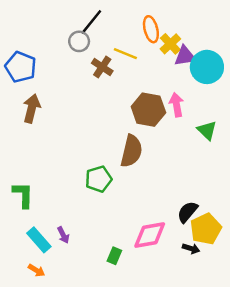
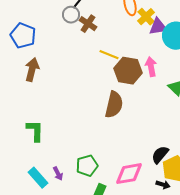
yellow line: (125, 54) -> (109, 55), moved
brown cross: (102, 67) -> (88, 24), moved
green pentagon: (99, 179) -> (87, 166), moved
green L-shape: (23, 195) -> (35, 131), moved

